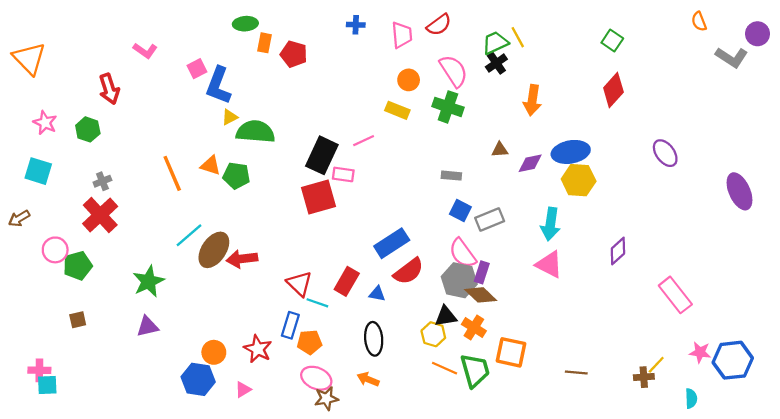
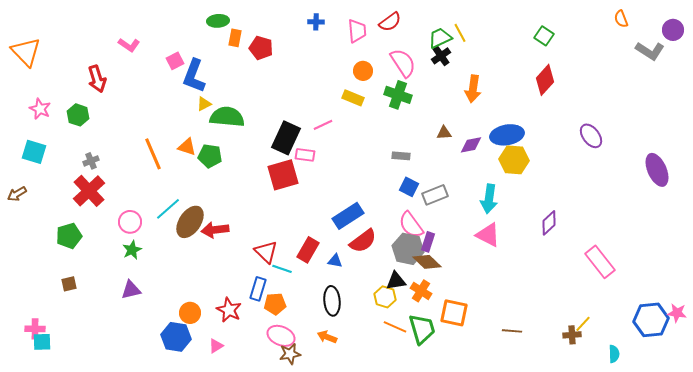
pink circle: (55, 250) -> (130, 222), moved
green star: (149, 281) -> (132, 250), size x0.7
pink star: (700, 352) -> (677, 313), moved

